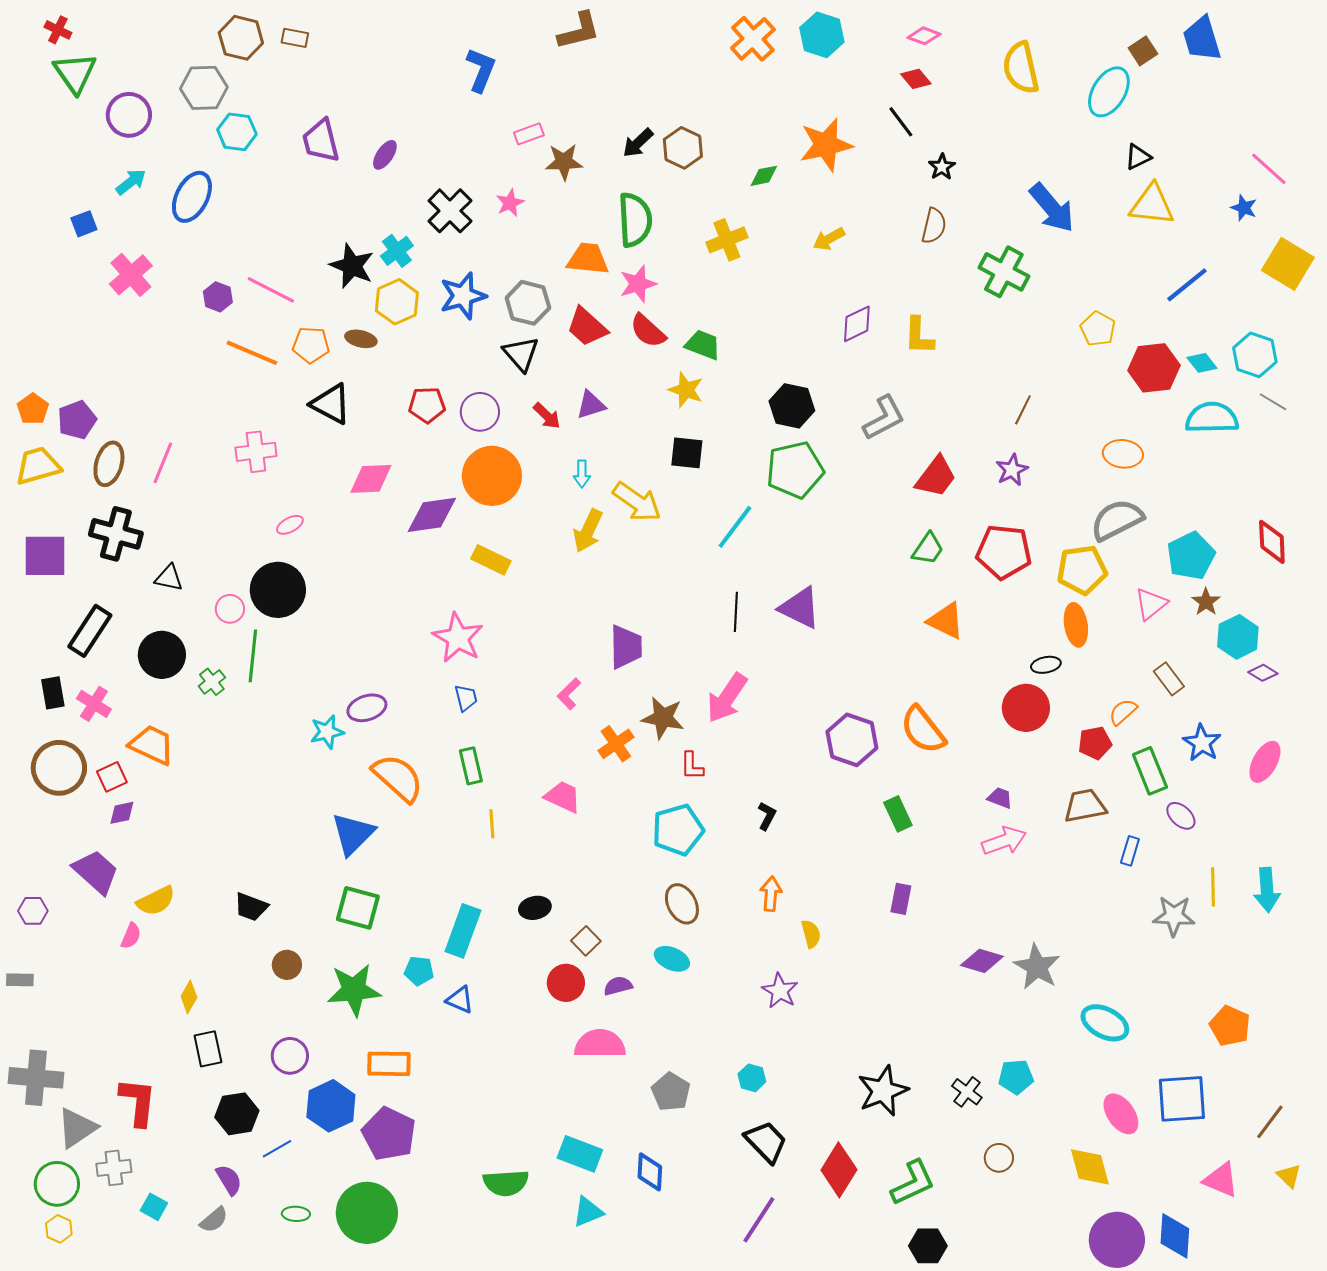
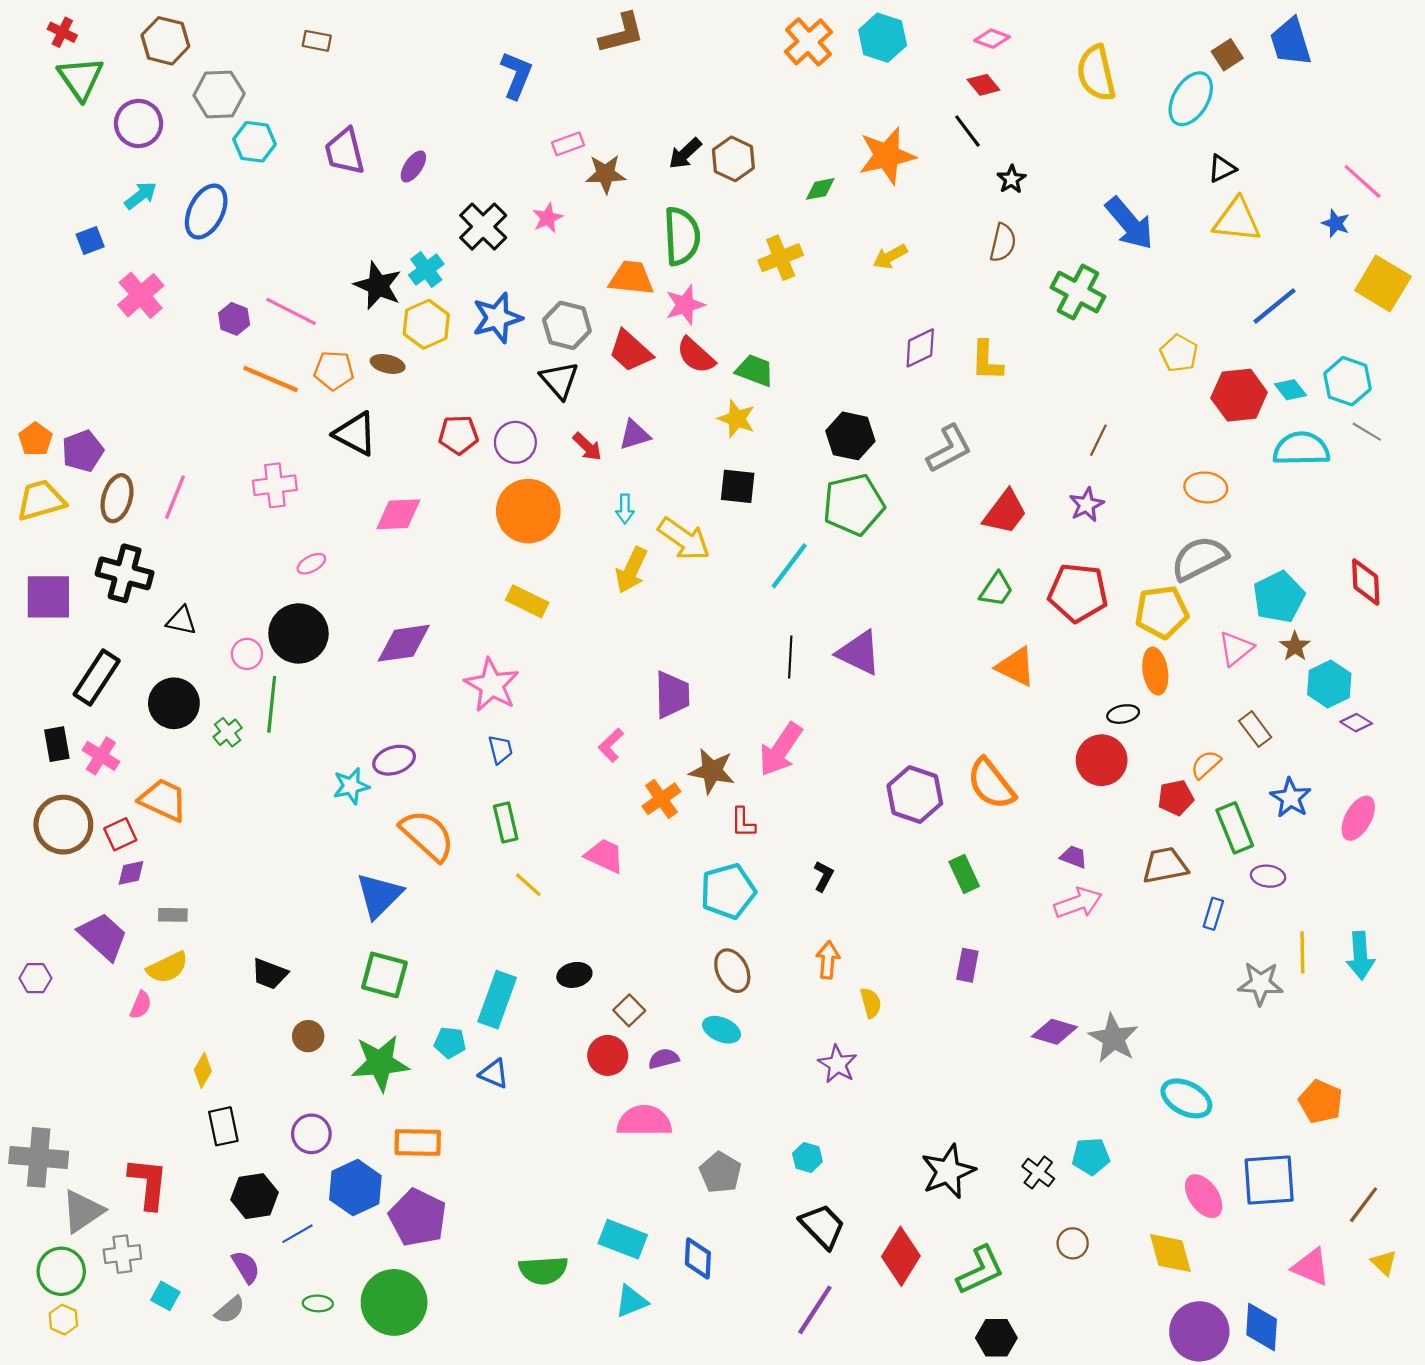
brown hexagon: (241, 38) -> (165, 41), moved
purple diamond: (432, 515) -> (404, 643), moved
purple ellipse: (1181, 816) -> (1268, 876), turned -36
yellow line: (492, 824) -> (528, 885), turned -44
gray rectangle: (20, 980) -> (173, 915), moved

